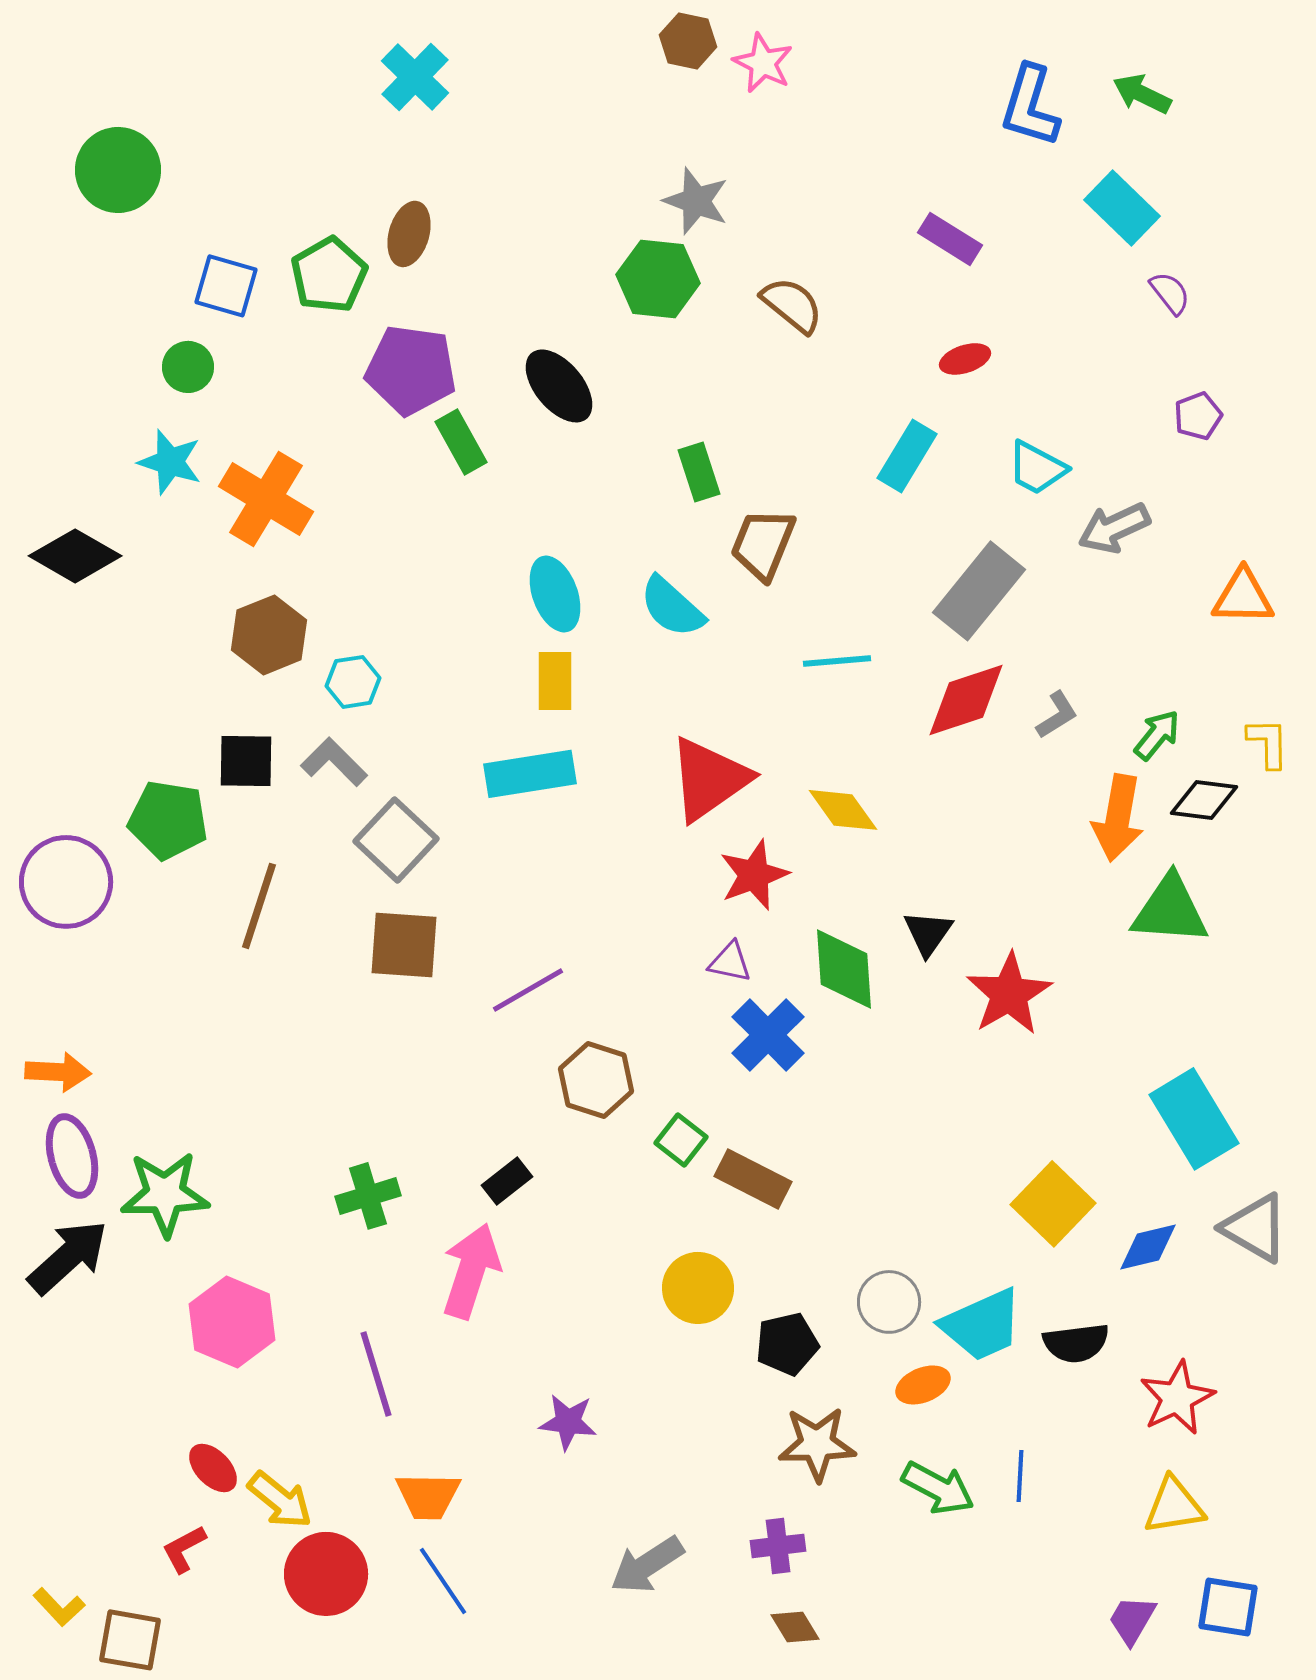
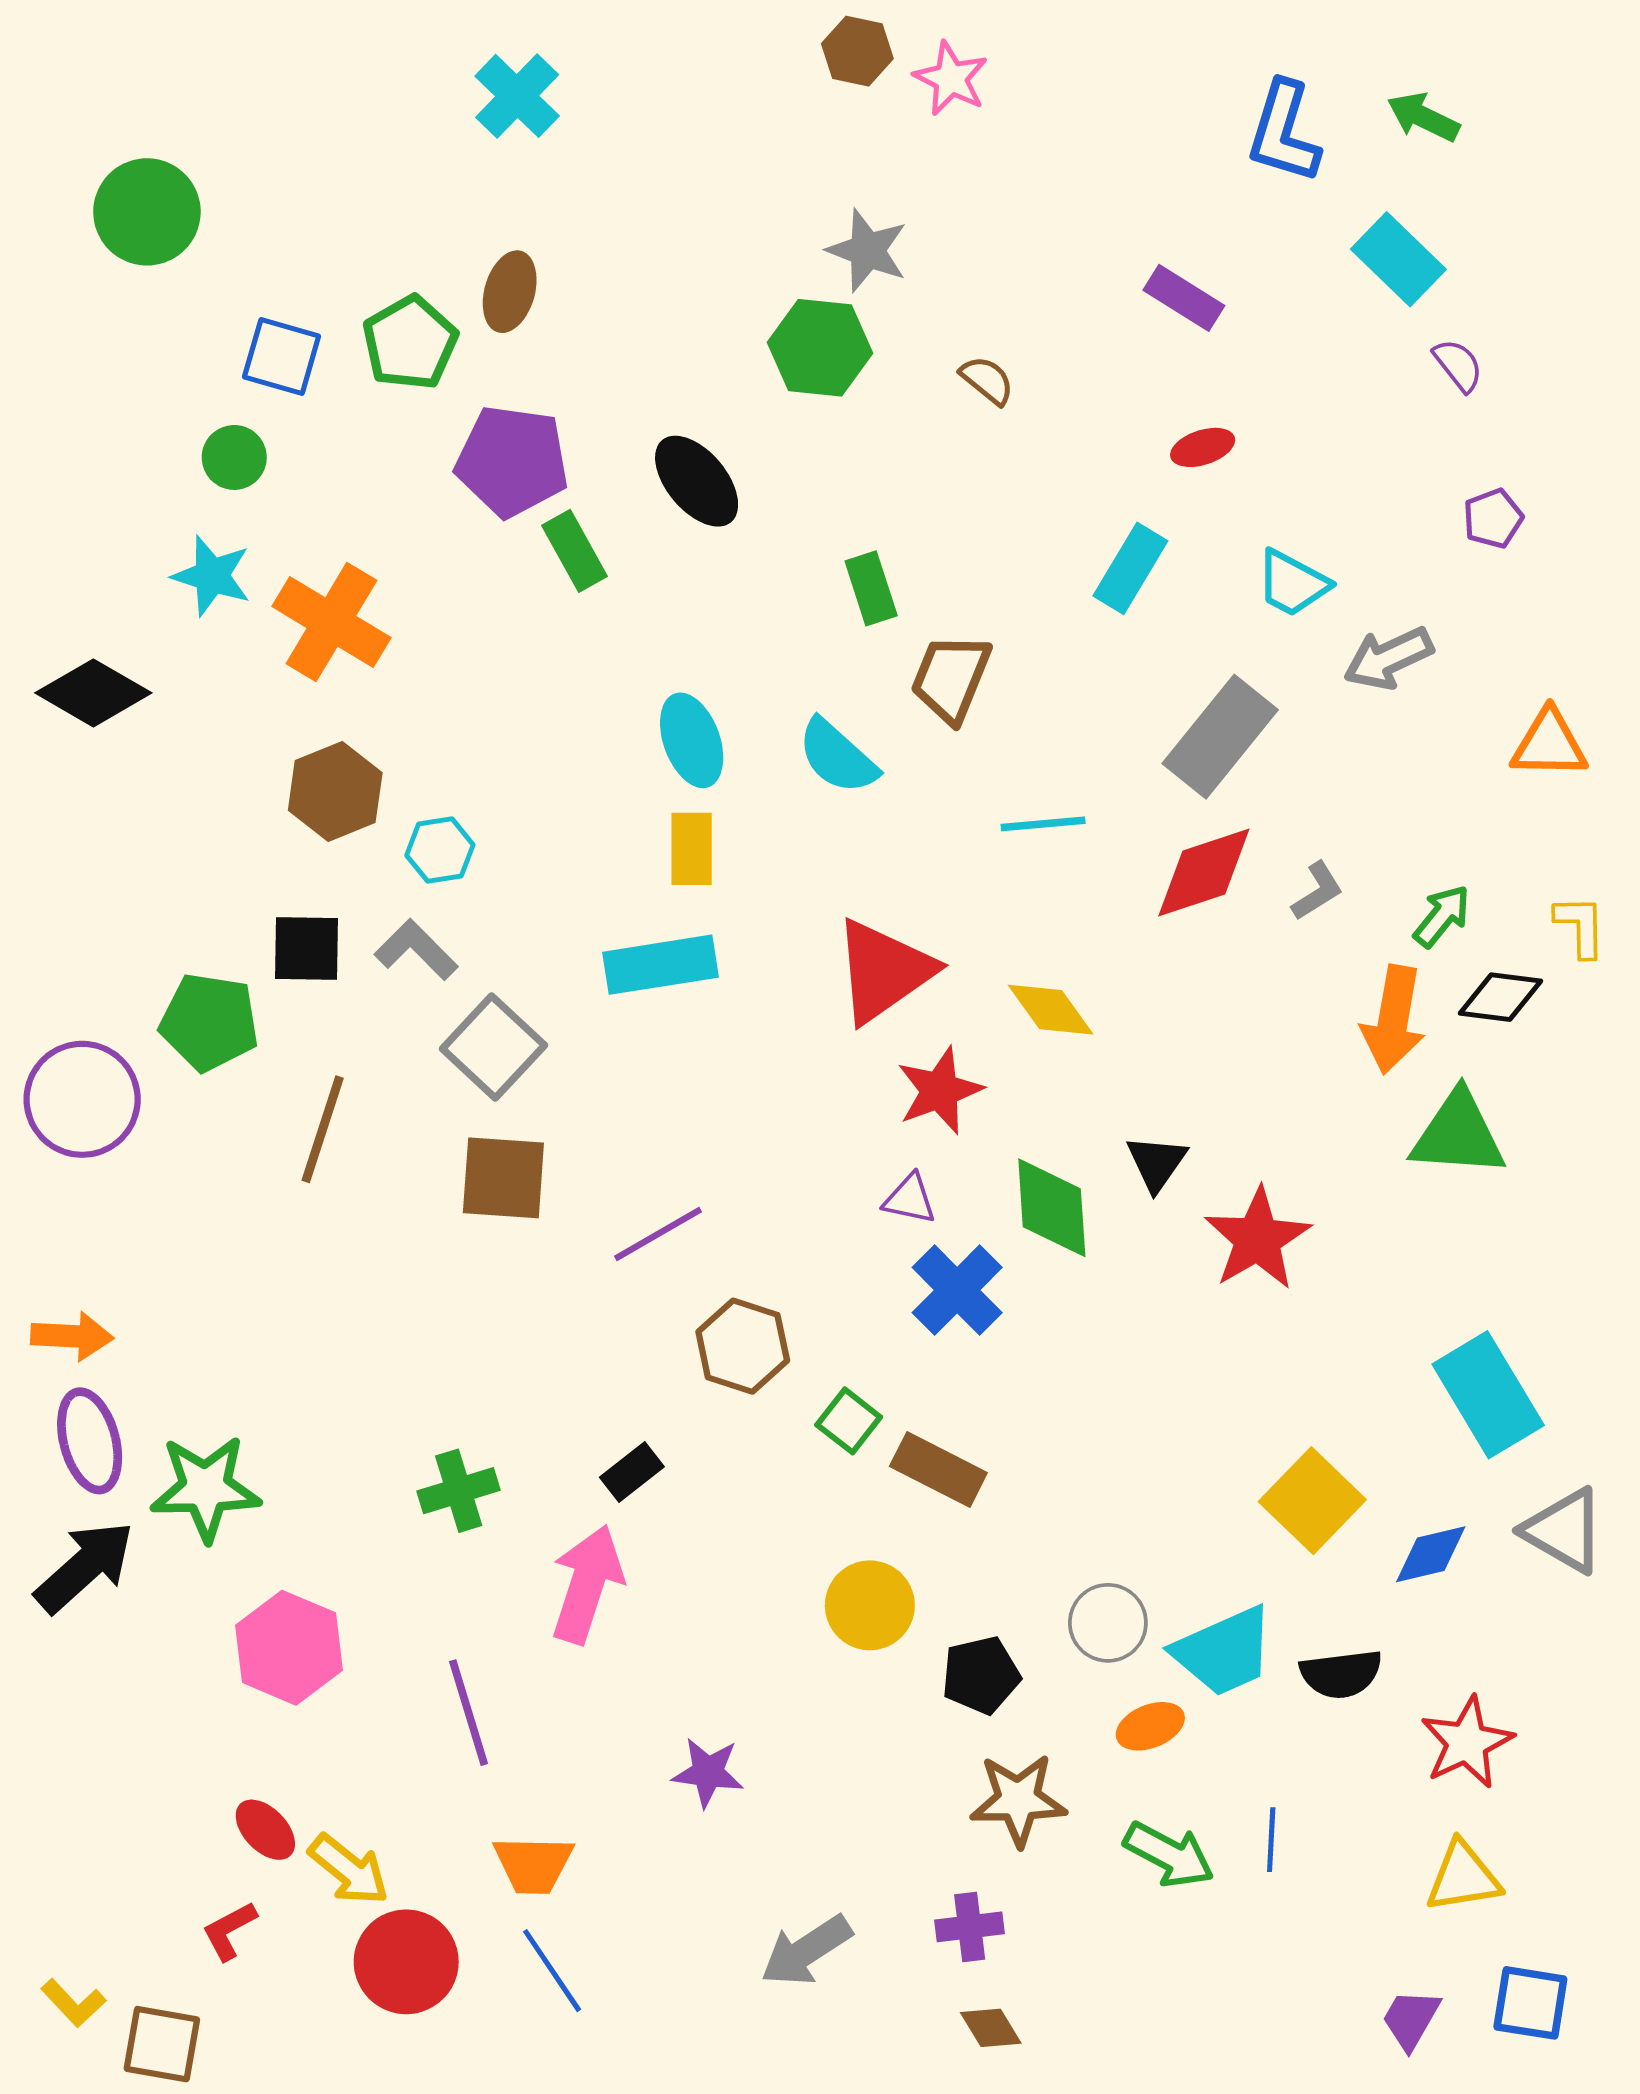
brown semicircle: (792, 305) -> (987, 380), size x0.7

